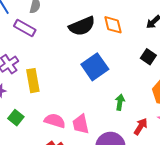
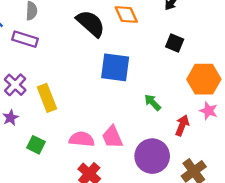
black semicircle: (82, 26) -> (91, 23), turned -104
blue square: (95, 67) -> (115, 67), turned -36
green arrow: (120, 102) -> (152, 102), turned -42

